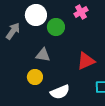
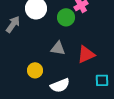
green circle: (56, 27) -> (66, 17), moved
gray triangle: (43, 55) -> (58, 48), moved

